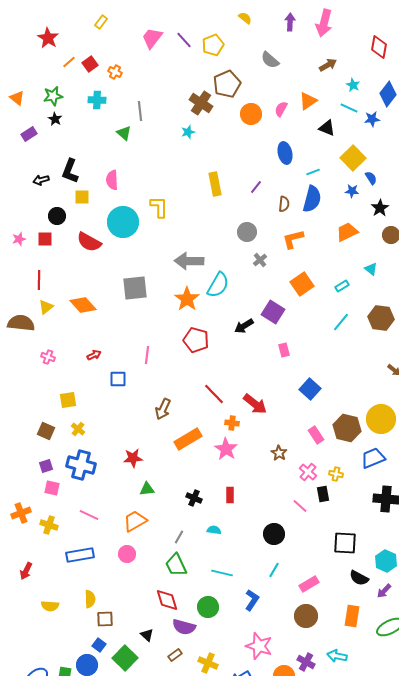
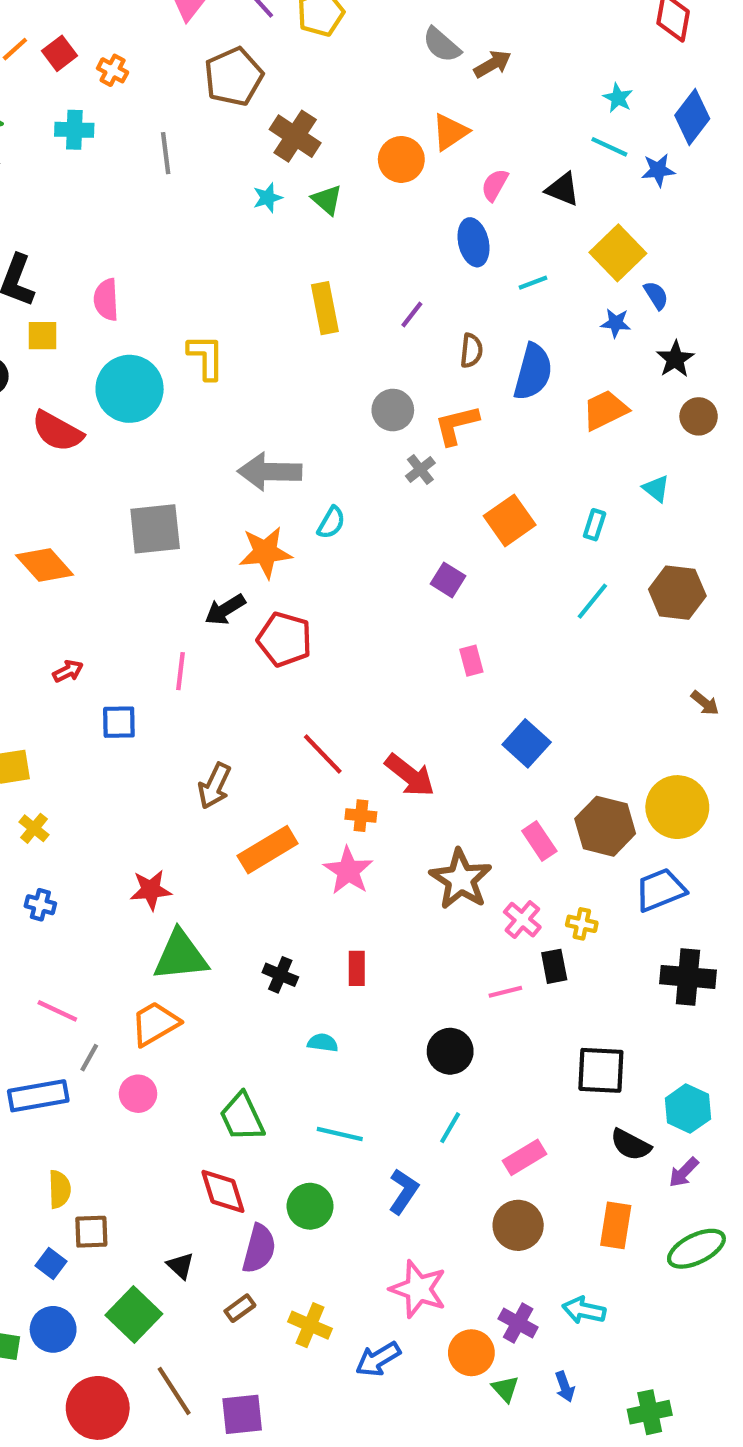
brown arrow: (328, 65) -> (493, 64), moved
brown pentagon: (227, 84) -> (234, 77), moved
orange triangle: (308, 101) -> (450, 132), moved
pink semicircle: (281, 109) -> (495, 185), moved
green triangle: (124, 133) -> (327, 200), moved
blue semicircle: (312, 199) -> (533, 372), moved
orange L-shape: (293, 239) -> (457, 425), moved
cyan semicircle: (218, 285) -> (331, 523), size x0.6
cyan rectangle: (342, 286) -> (595, 525), turned -40
orange star: (187, 299) -> (265, 552), turned 30
purple square: (273, 312) -> (448, 580), size x0.7
black arrow: (244, 326) -> (225, 610), moved
brown star: (279, 453) -> (461, 879), size x1.8
blue cross: (81, 465) -> (40, 905), size x0.5
green triangle: (147, 489) -> (180, 956), size x1.8
pink line: (300, 506) -> (505, 992), turned -56
gray line: (179, 537) -> (89, 1058), moved
purple semicircle: (184, 627) -> (259, 1249), turned -90
blue square: (99, 645) -> (51, 1264), moved

